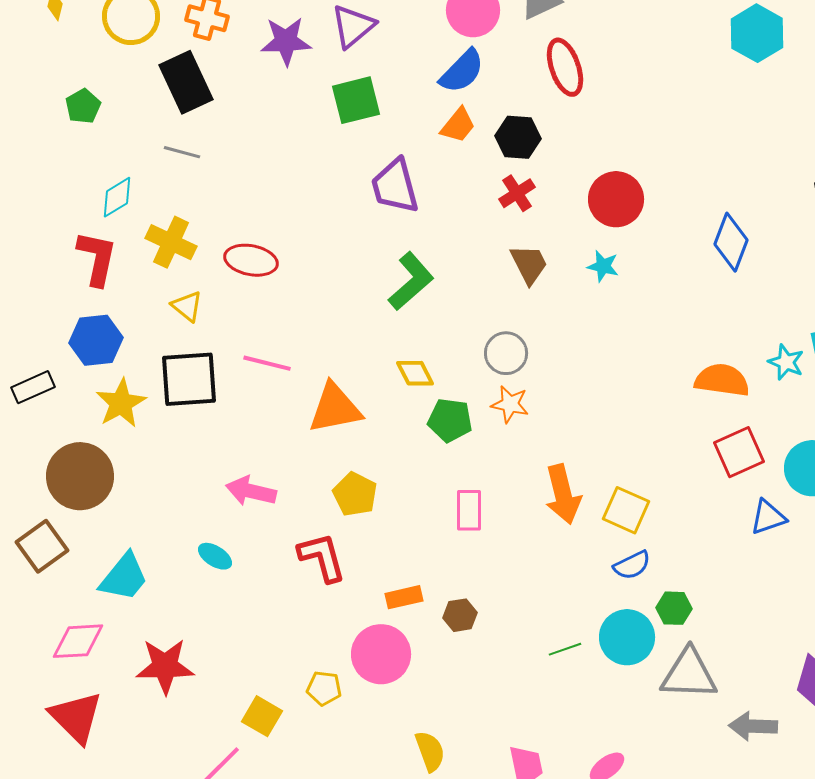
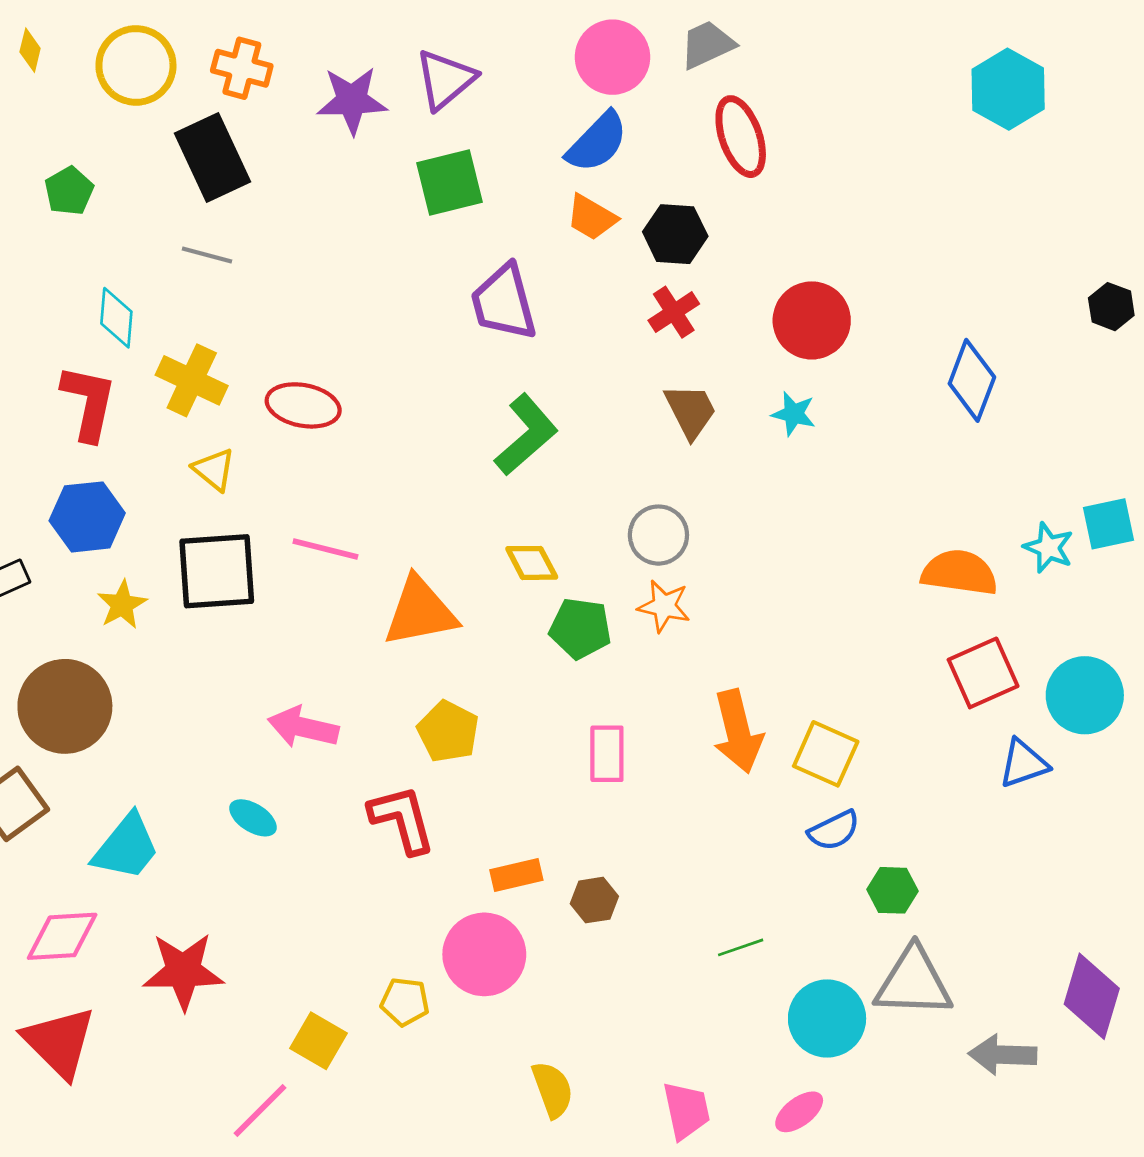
orange trapezoid: (458, 125) -> (592, 217), turned 81
cyan diamond: (117, 197) -> (116, 318), turned -54
yellow star: (121, 403) -> (122, 605), size x0.7
cyan circle: (627, 637) -> (827, 1019), moved

